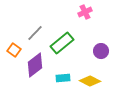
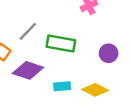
green rectangle: (62, 43) -> (61, 44), turned 50
purple diamond: (35, 65) -> (28, 70), turned 55

